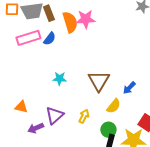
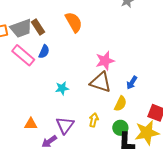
pink star: (86, 19) -> (105, 61), moved
orange semicircle: (70, 22) -> (74, 22), moved
pink rectangle: (28, 38) -> (23, 55), turned 70
brown triangle: (99, 81) -> (101, 82), turned -30

